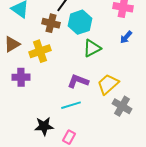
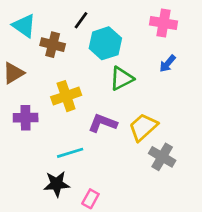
brown cross: (51, 23) -> (53, 45), moved
yellow cross: (40, 51) -> (66, 96), moved
cyan line: (71, 105) -> (70, 153), moved

